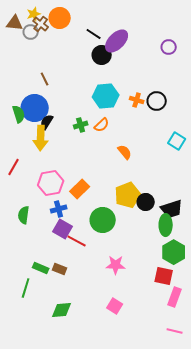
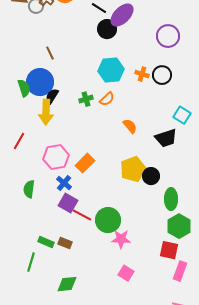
purple circle: (169, 47) -> (168, 36), moved, size x1.5
blue cross: (59, 209) -> (64, 183), turned -35
black trapezoid: (172, 209) -> (166, 138), moved
green circle: (103, 220) -> (108, 220), moved
pink square: (115, 306) -> (126, 273), moved

